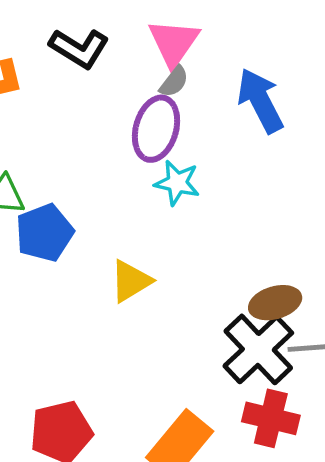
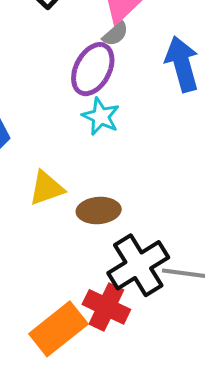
brown ellipse: (275, 303) -> (99, 210), moved
red cross: (271, 418) -> (106, 307), moved

